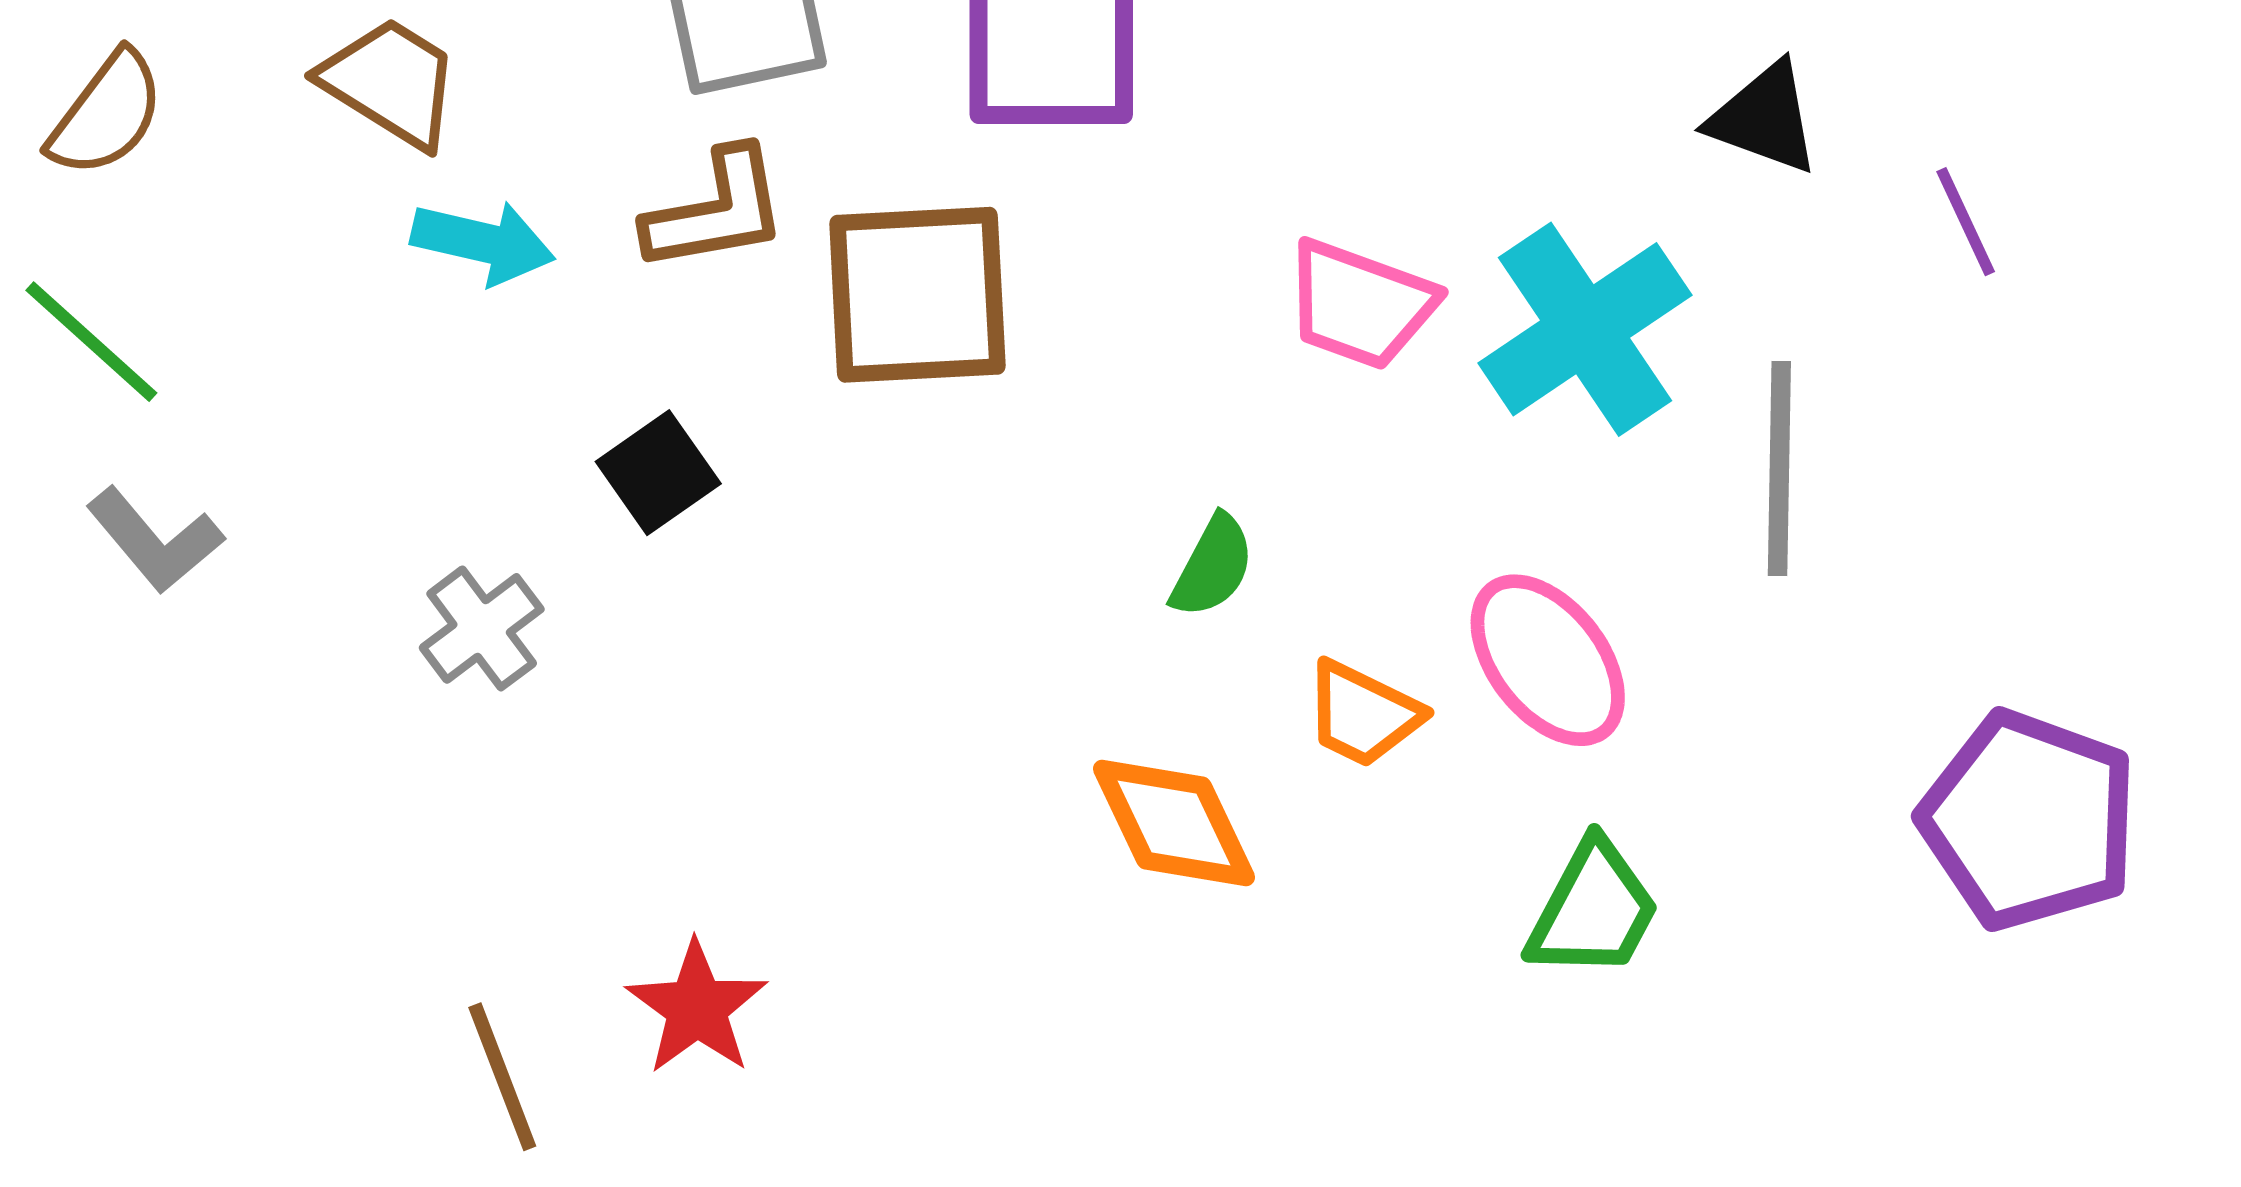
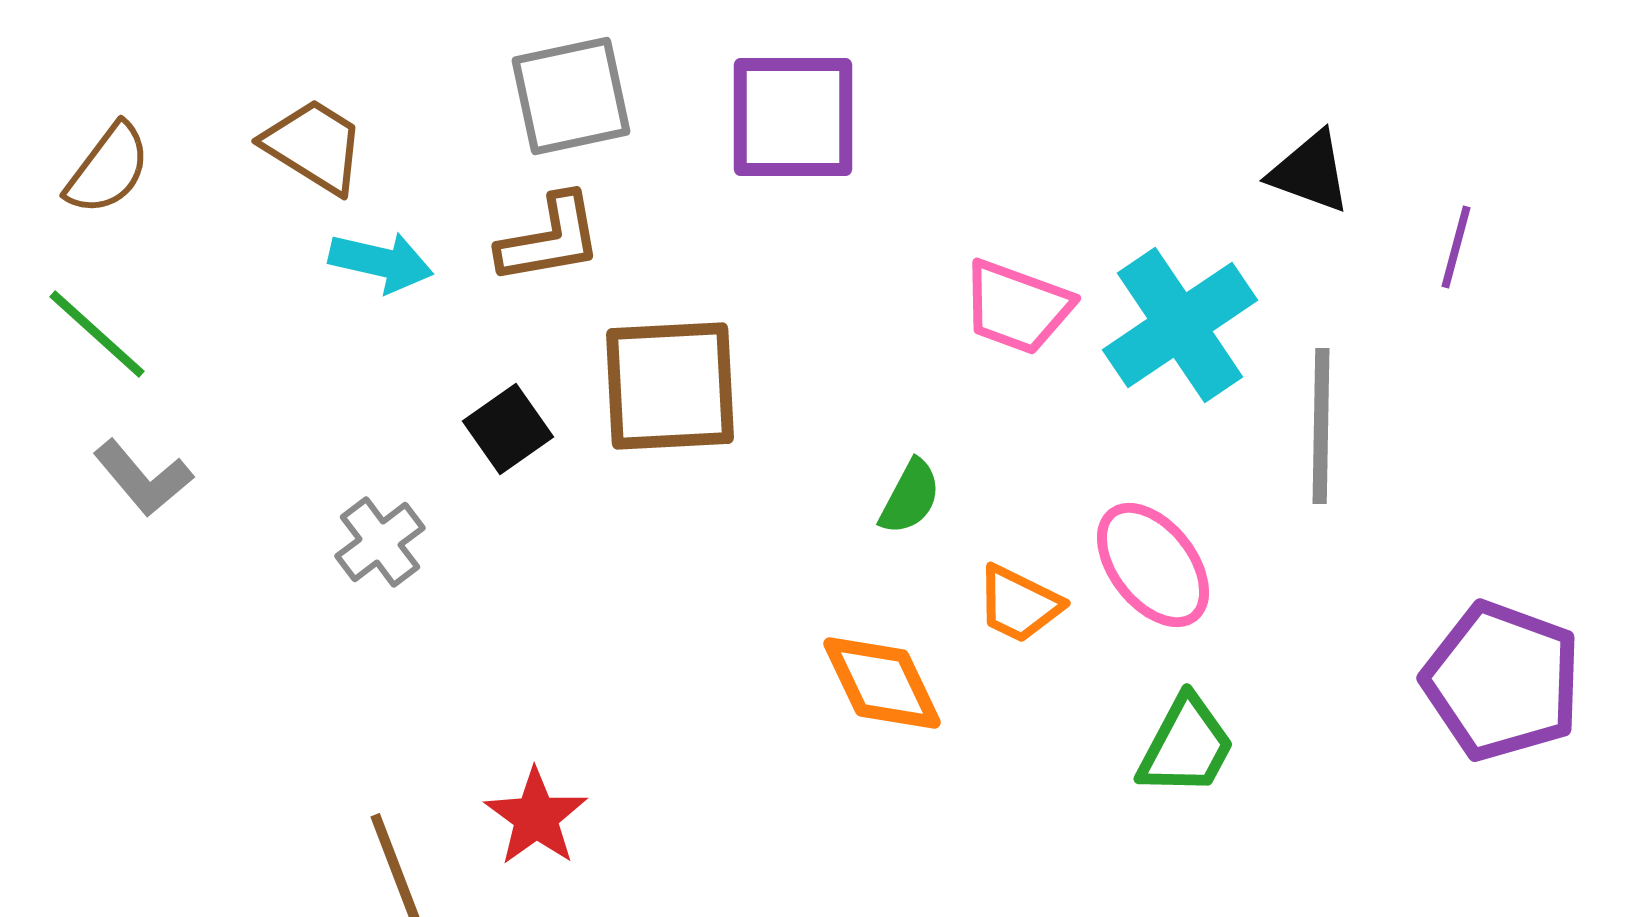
purple line: (1966, 222) -> (1456, 247), turned 40
brown square: (917, 295) -> (670, 386), moved

